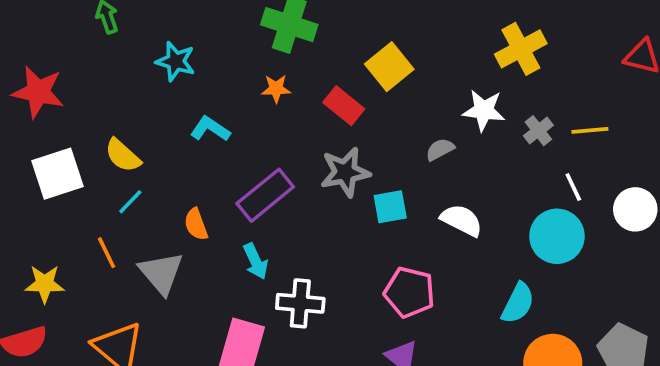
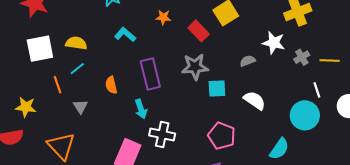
yellow semicircle: (123, 155) -> (76, 43), turned 140
purple rectangle: (265, 195) -> (150, 74), turned -72
orange line: (107, 253) -> (58, 85), moved
gray triangle: (161, 273) -> (80, 107), moved, size x0.6

